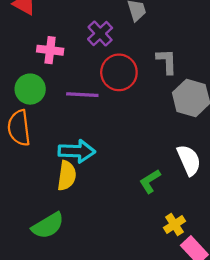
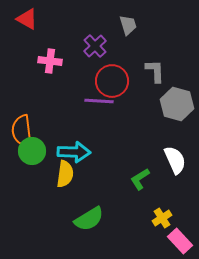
green circle: (30, 89) -> (32, 151), moved
purple line: (82, 95) -> (99, 101), moved
green semicircle: (48, 226) -> (89, 219), moved

